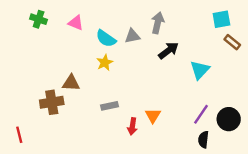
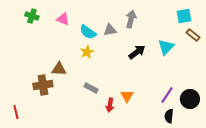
black arrow: (168, 51) -> (137, 52), moved
cyan triangle: (200, 70) -> (166, 47), moved
gray rectangle: (110, 106) -> (91, 88), turned 40

